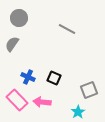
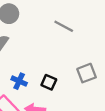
gray square: (89, 90) -> (87, 73), moved

